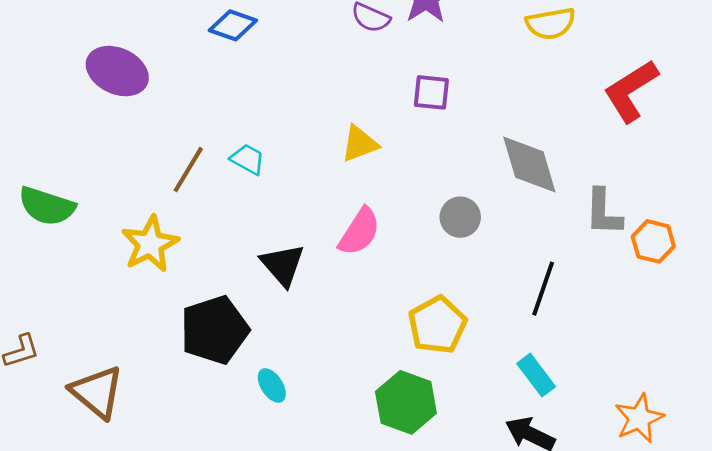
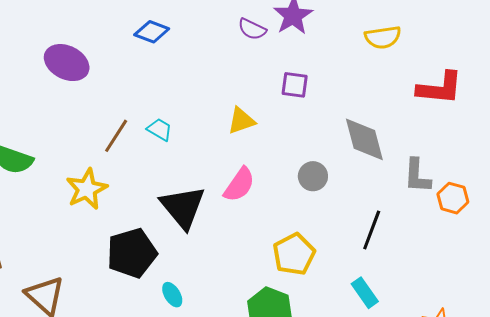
red L-shape: (631, 91) -> (440, 88), turned -144
black triangle: (283, 265) -> (183, 207), size x1.4

